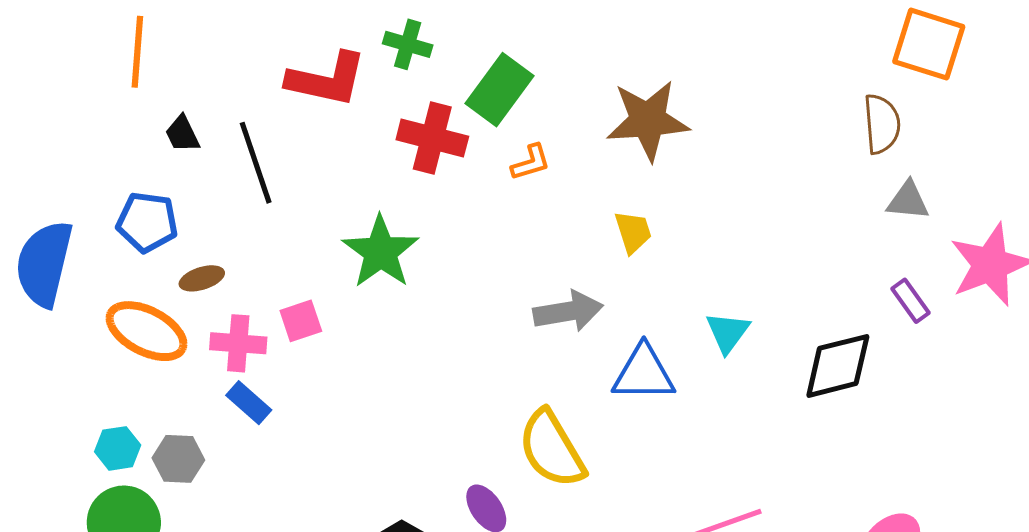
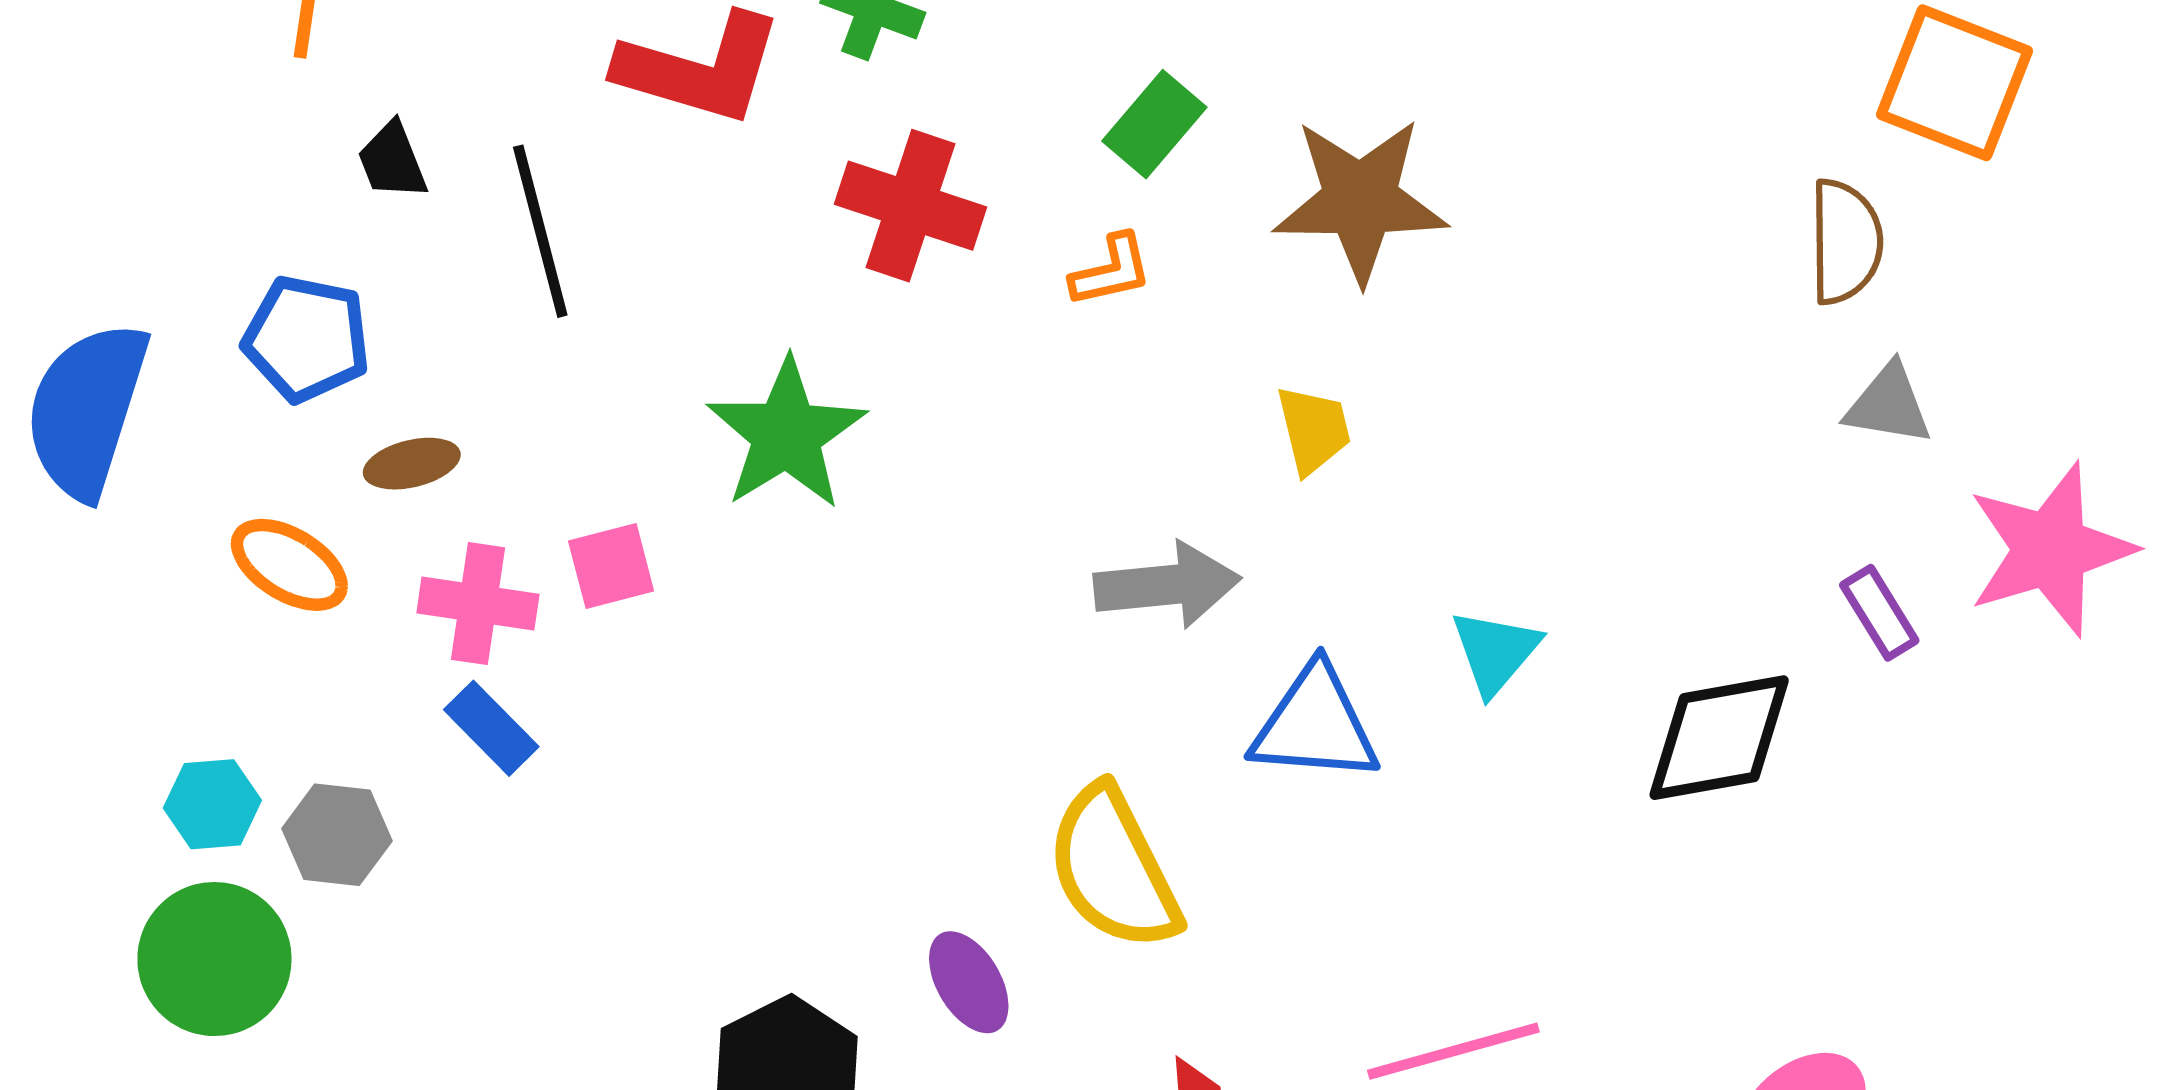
green rectangle: (500, 90) -> (1154, 124), moved, size x0.7
orange ellipse: (147, 331) -> (289, 565), size x0.7

